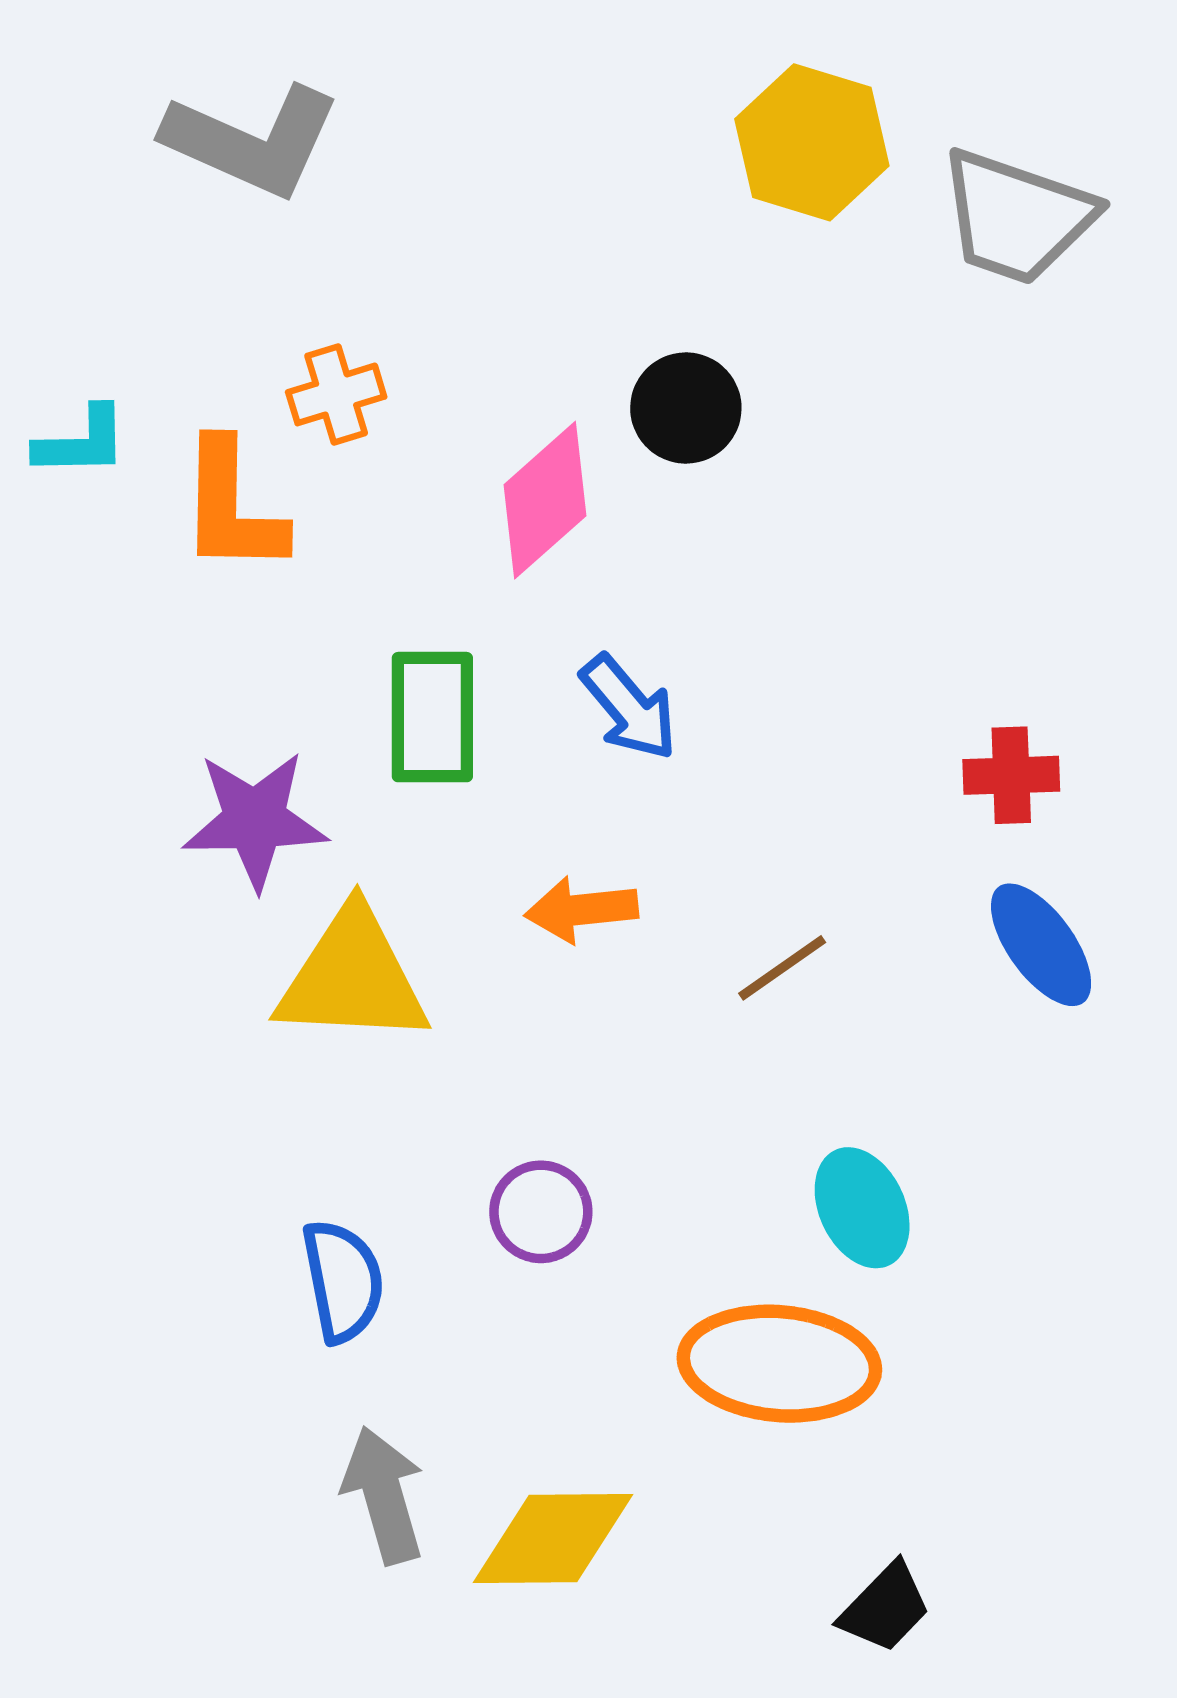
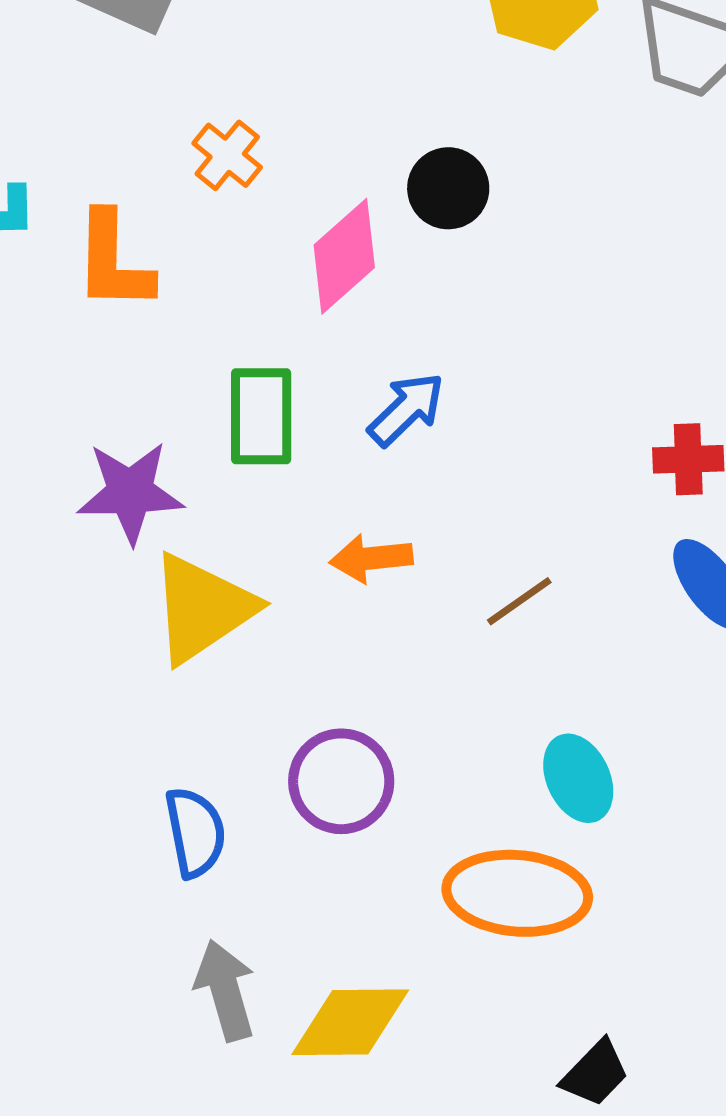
orange cross: (336, 394) -> (227, 155), moved, turned -34
blue arrow: (629, 708) -> (406, 409), turned -94
yellow triangle: (352, 977) -> (202, 608), turned -37
purple circle: (541, 1212) -> (341, 781), size x1.4

